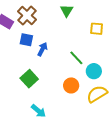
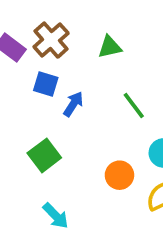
green triangle: (67, 11) -> (110, 47), moved, turned 40
green line: (76, 58) -> (134, 106), moved

